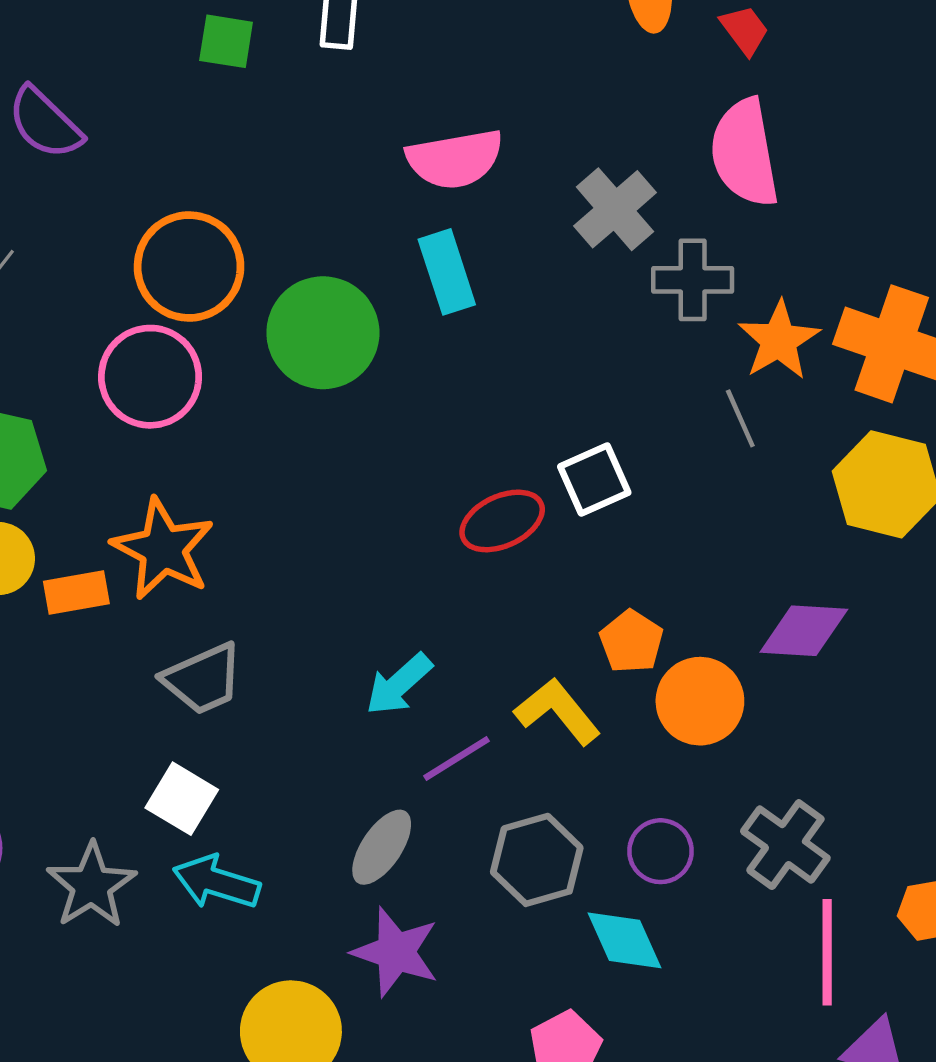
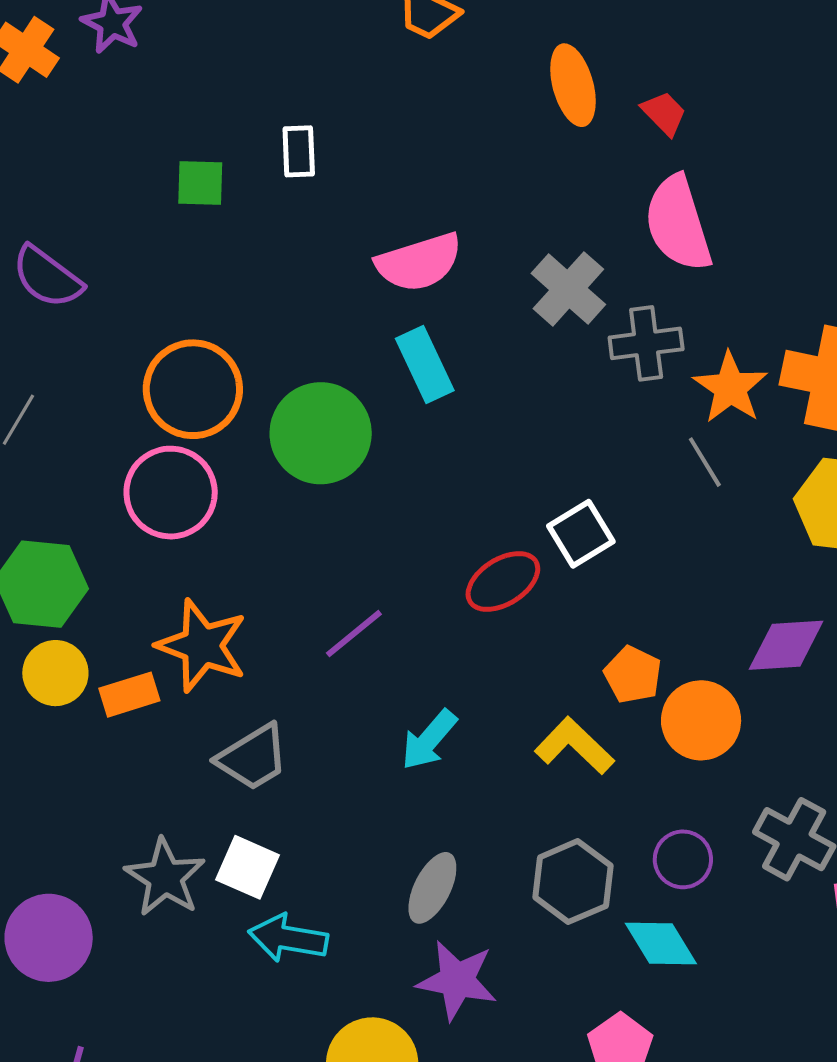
purple line: (456, 758) -> (354, 634), moved
gray star: (91, 885) -> (165, 877), moved

